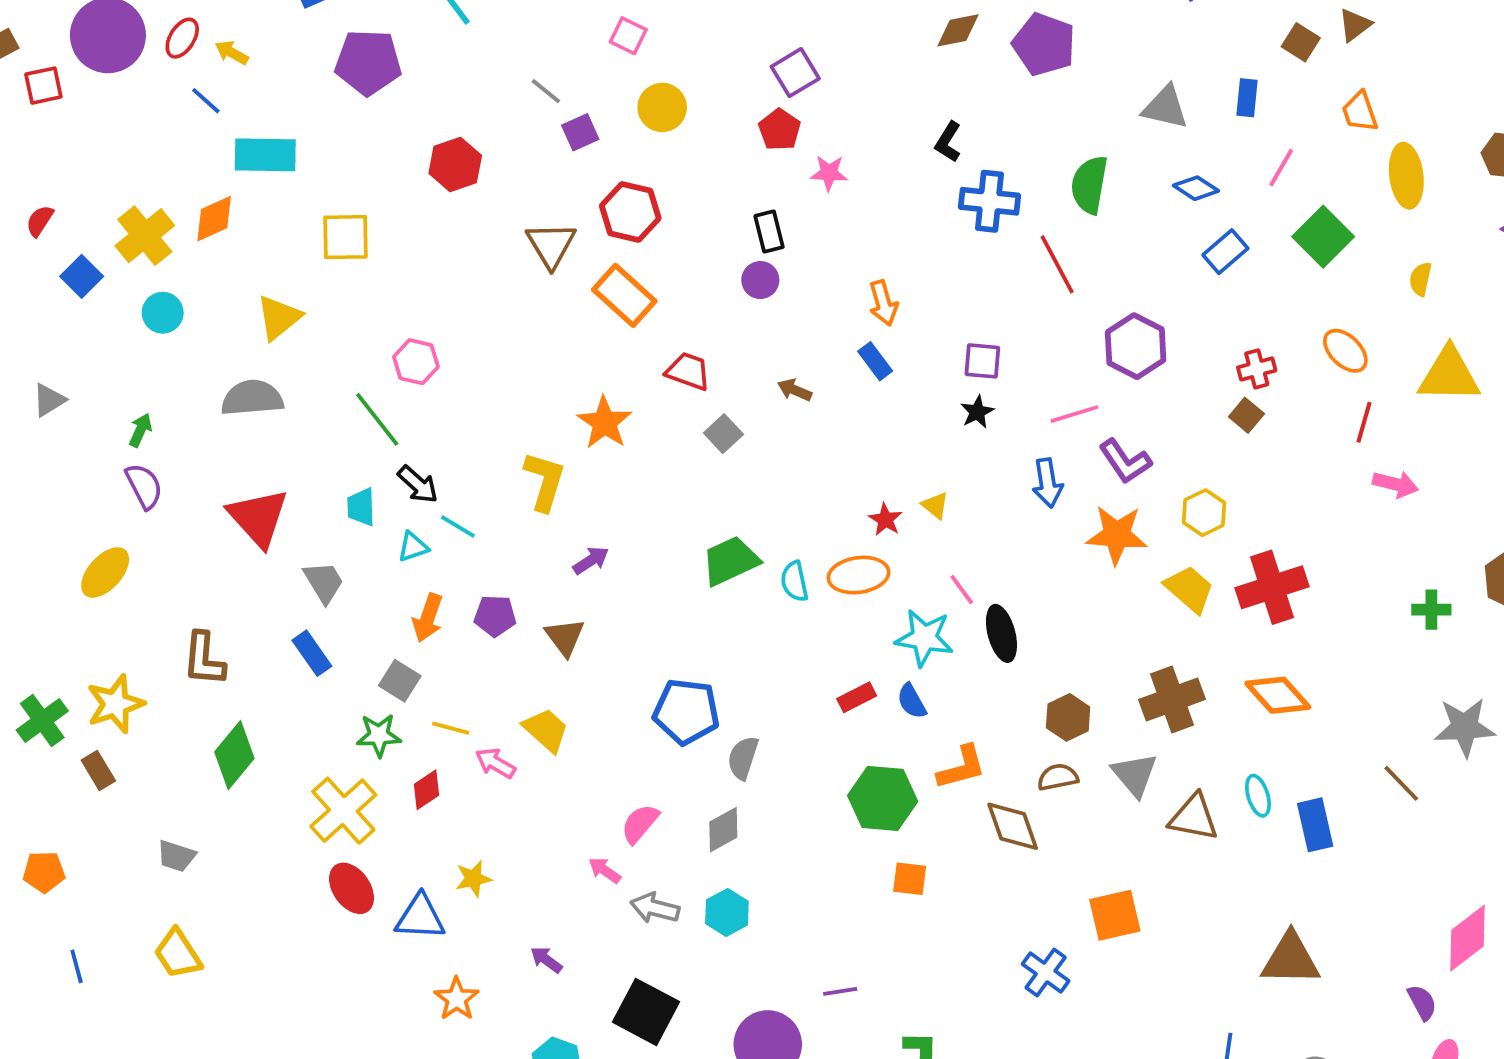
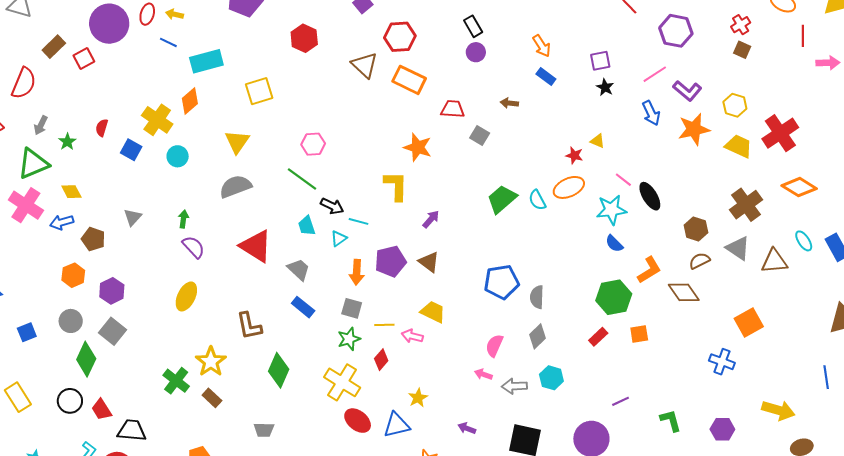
purple pentagon: (495, 616) -> (390, 261), size x1.4
red rectangle: (857, 697) -> (598, 337), moved

